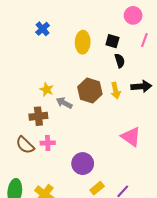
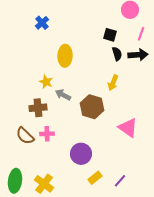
yellow ellipse: (83, 42) -> (65, 56), moved
black arrow: (141, 86) -> (138, 55), moved
brown hexagon: (90, 91) -> (92, 107), moved
yellow arrow: (116, 91) -> (113, 83), turned 35

